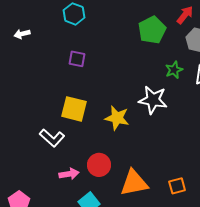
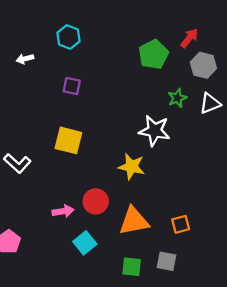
white arrow: (22, 34) -> (25, 59), moved
yellow star: (117, 118) -> (132, 167), moved
white L-shape: (52, 138) -> (17, 163), moved

